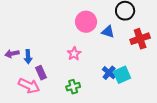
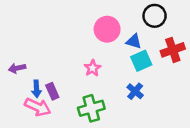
blue arrow: (28, 57) -> (37, 89), moved
cyan square: (122, 75) -> (141, 61), moved
green cross: (73, 87) -> (91, 108), size x1.5

